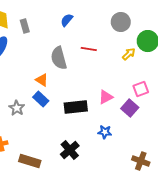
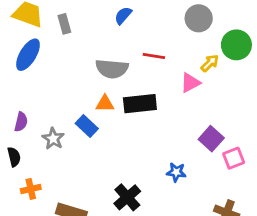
gray semicircle: (59, 58) -> (112, 69), turned -70
orange triangle: (42, 80) -> (105, 104), moved, turned -32
pink square: (141, 89) -> (234, 158), moved
pink triangle: (106, 97) -> (190, 83), moved
black rectangle: (76, 107) -> (140, 104), moved

